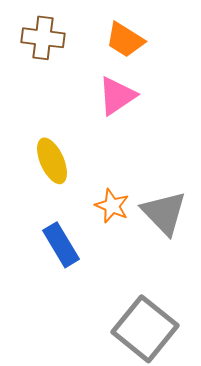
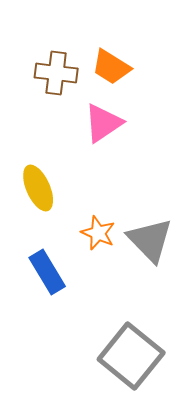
brown cross: (43, 38) -> (56, 73), moved

